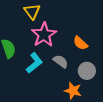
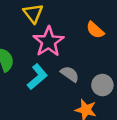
orange semicircle: (80, 43) -> (95, 30), moved

